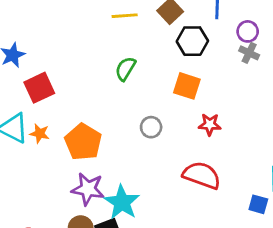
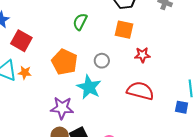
red square: (39, 88) -> (21, 41), turned -30
orange pentagon: (83, 142) -> (64, 62), moved
cyan star: (122, 202) -> (89, 87), moved

